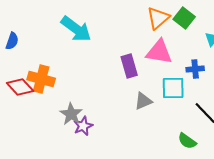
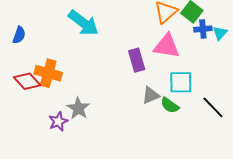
blue cross: (195, 69) -> (203, 29), moved
purple star: (83, 126) -> (58, 121), moved
green semicircle: (187, 141) -> (170, 105), moved

